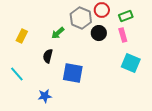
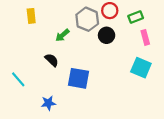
pink rectangle: (123, 35) -> (145, 37), moved
yellow rectangle: (22, 36) -> (31, 16), moved, turned -32
black semicircle: (48, 56) -> (52, 60), turned 120

